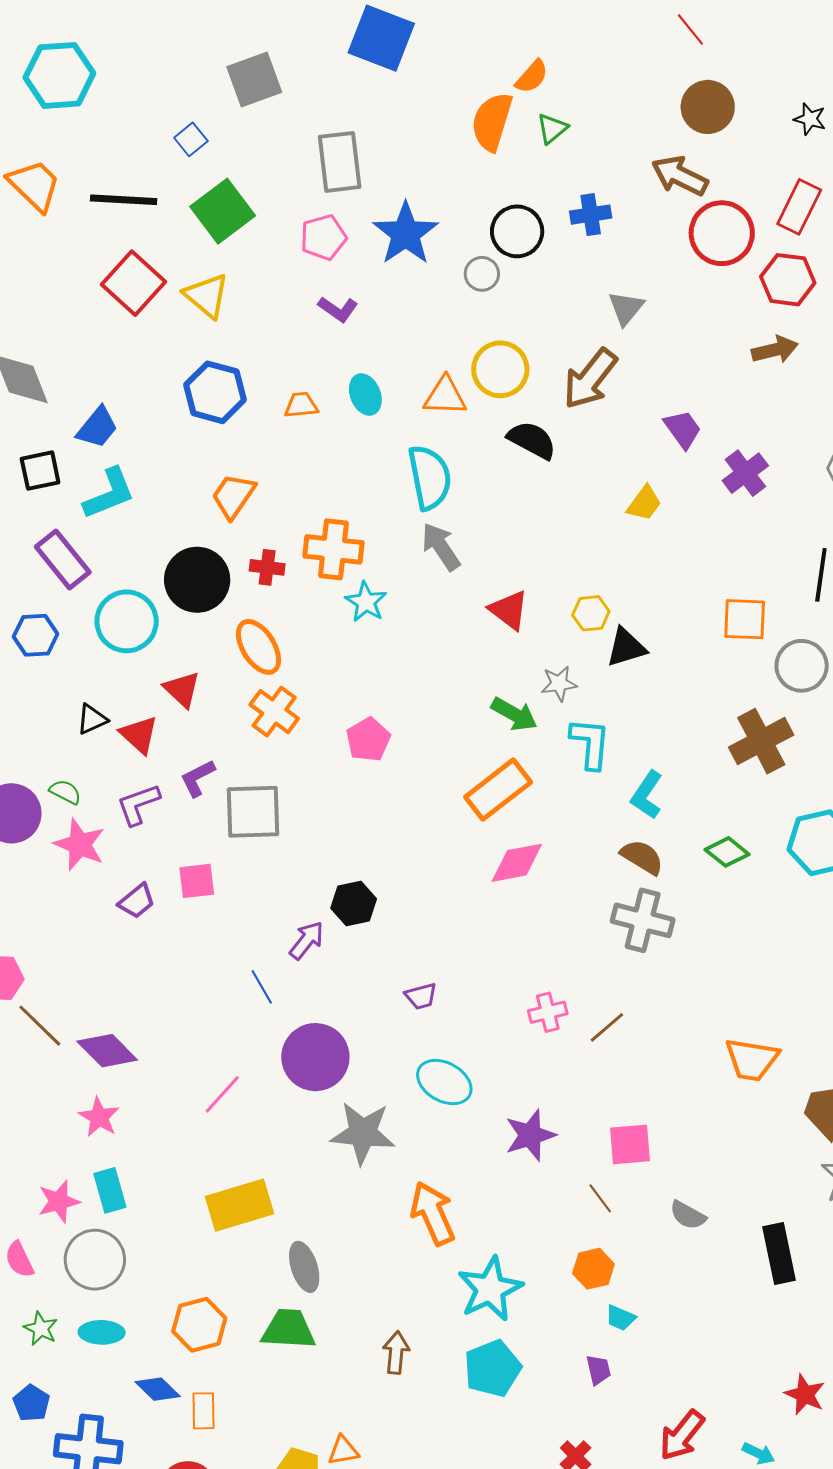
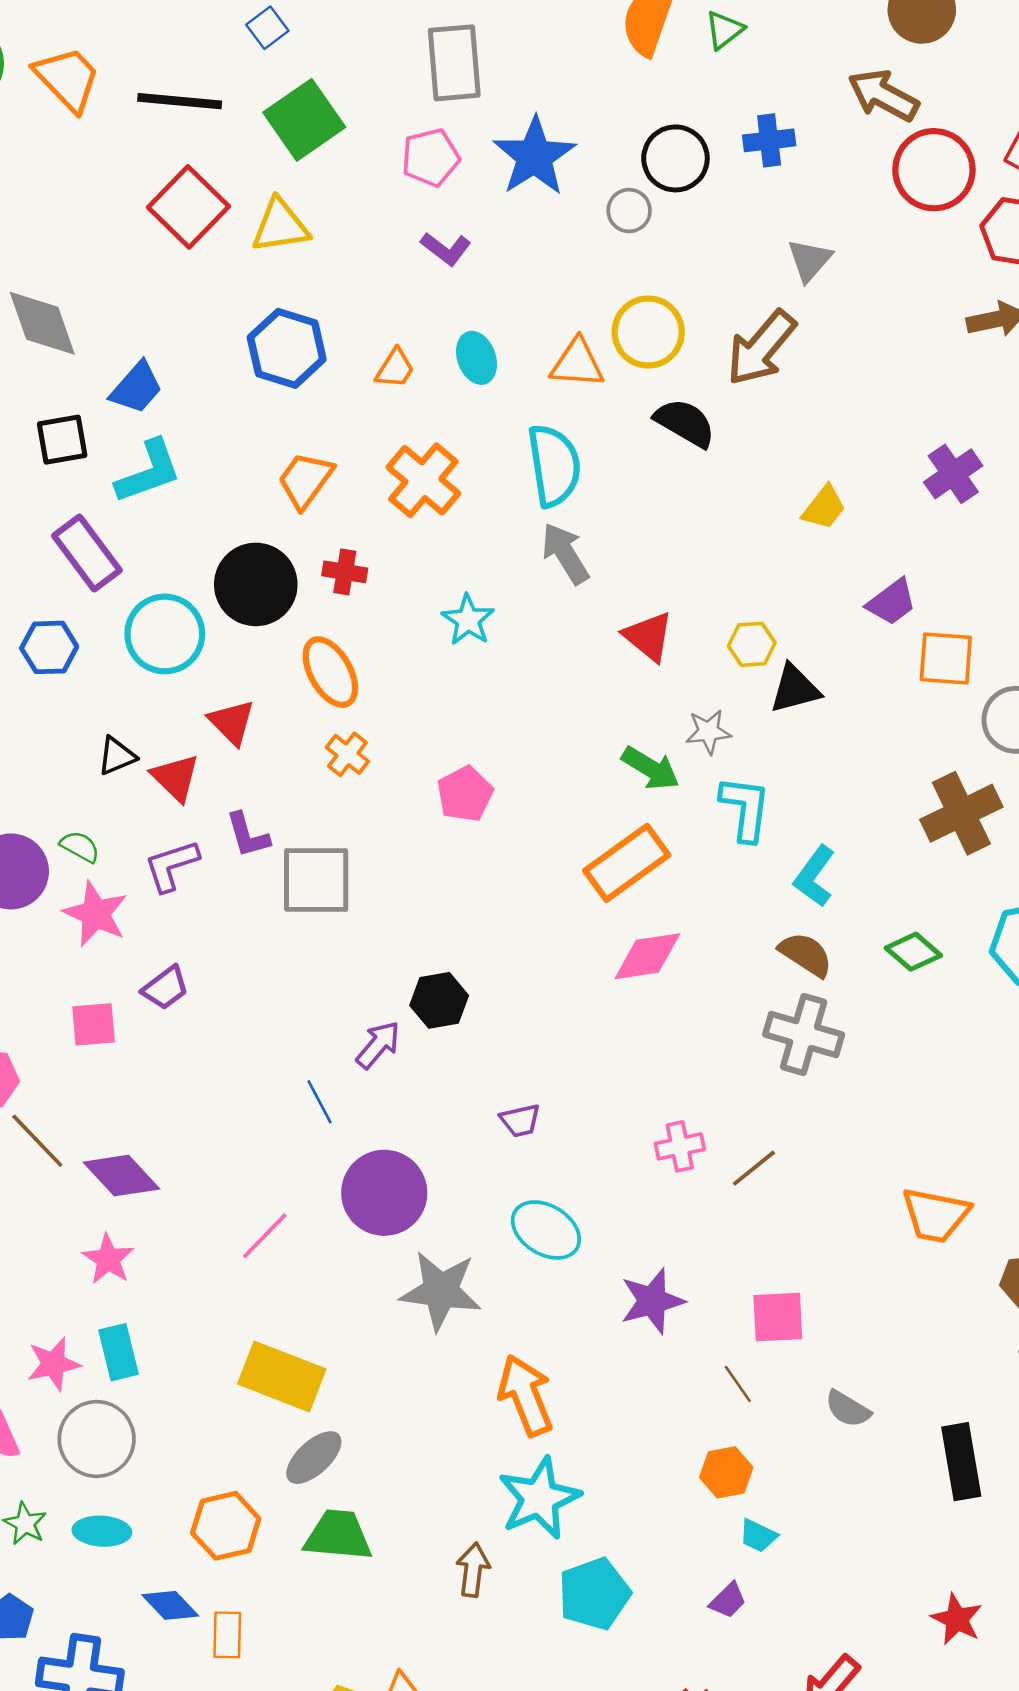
yellow triangle: (207, 296) -> (280, 226), turned -51
orange trapezoid: (301, 405) -> (395, 368), turned 126
purple trapezoid: (683, 429) -> (892, 602), moved, turned 87
orange cross: (333, 549) -> (423, 480), moved, turned 32
orange cross: (274, 712) -> (347, 754), size x0.7
purple L-shape: (198, 778) -> (248, 835), turned -81
pink square: (197, 881) -> (94, 1024), moved
yellow rectangle: (239, 1205) -> (282, 1377), turned 36
gray ellipse: (304, 1267) -> (314, 1458), moved, turned 63
cyan star: (490, 1289) -> (539, 1498), moved
purple trapezoid: (598, 1370) -> (728, 1600), turned 56
red star: (805, 1395) -> (957, 1619), moved

